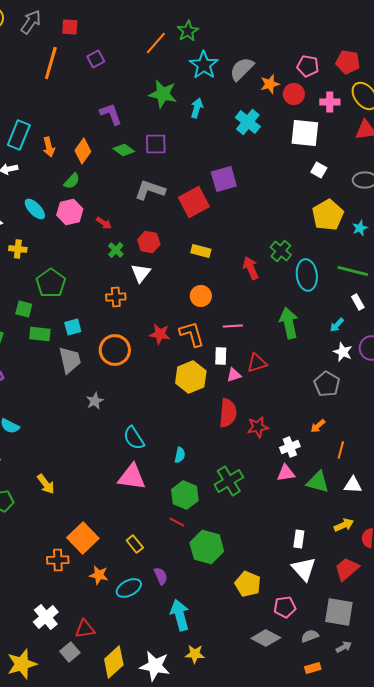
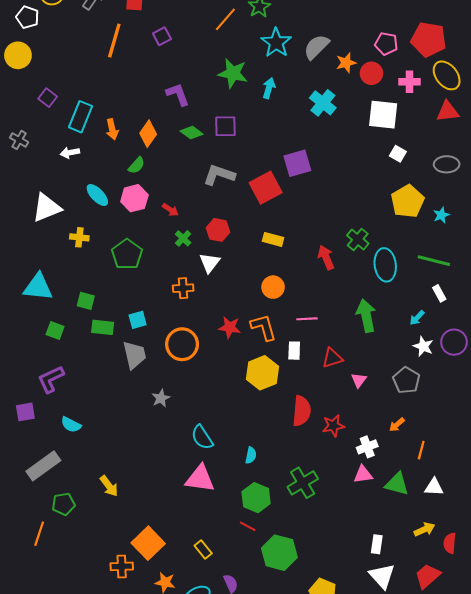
red pentagon: (348, 62) -> (429, 39), size x1.4
green pentagon: (51, 283) -> (127, 254), moved
pink triangle: (234, 375) -> (359, 380), moved, turned -35

